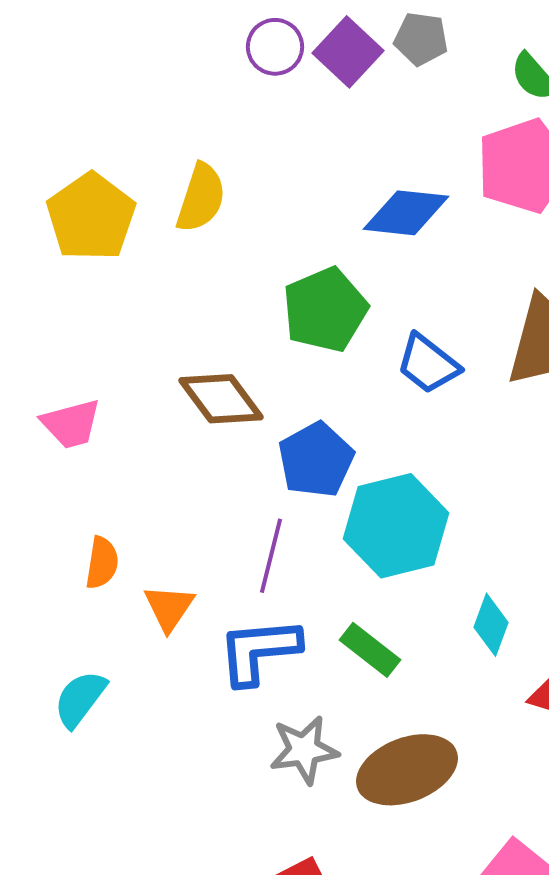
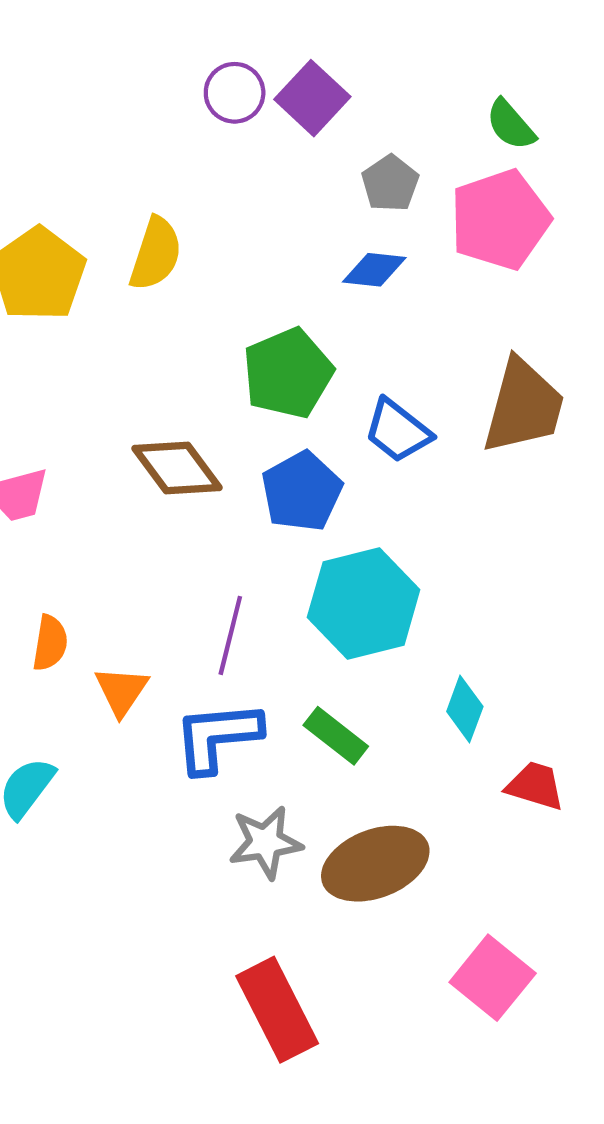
gray pentagon: (421, 39) -> (390, 183), moved, turned 30
blue diamond: (406, 213) -> (374, 270), size x0.7
blue pentagon: (316, 460) -> (302, 492), moved

